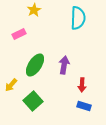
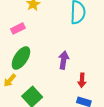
green ellipse: (35, 65) -> (21, 58), moved

